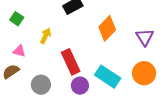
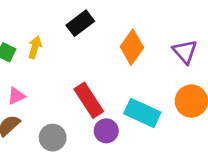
yellow arrow: (45, 36) -> (35, 47), moved
pink triangle: (19, 51) -> (16, 96), turned -32

